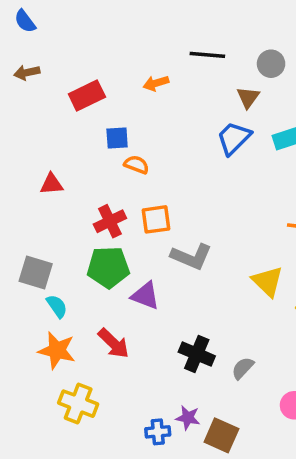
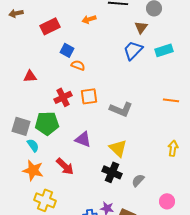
blue square: (117, 138) -> (67, 50), turned 32
gray L-shape: (191, 257) -> (121, 109), moved
green pentagon: (108, 267) -> (47, 123), moved
yellow triangle: (267, 281) -> (118, 148), moved

